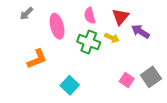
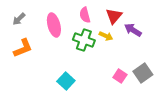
gray arrow: (26, 13) -> (19, 19), moved
orange L-shape: (37, 59) -> (23, 48), moved

